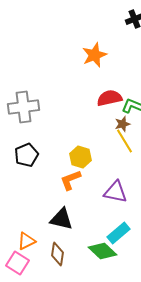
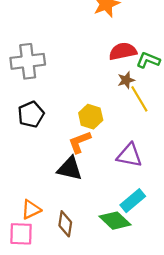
brown star: (122, 124) -> (126, 80), moved
black triangle: (62, 219) -> (70, 169), moved
pink square: (18, 263) -> (21, 234), turned -30

